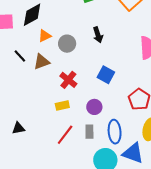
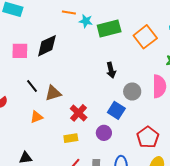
orange triangle: (45, 36) -> (37, 117), moved
gray circle: (67, 44) -> (132, 91), moved
purple circle: (94, 107) -> (104, 133), moved

